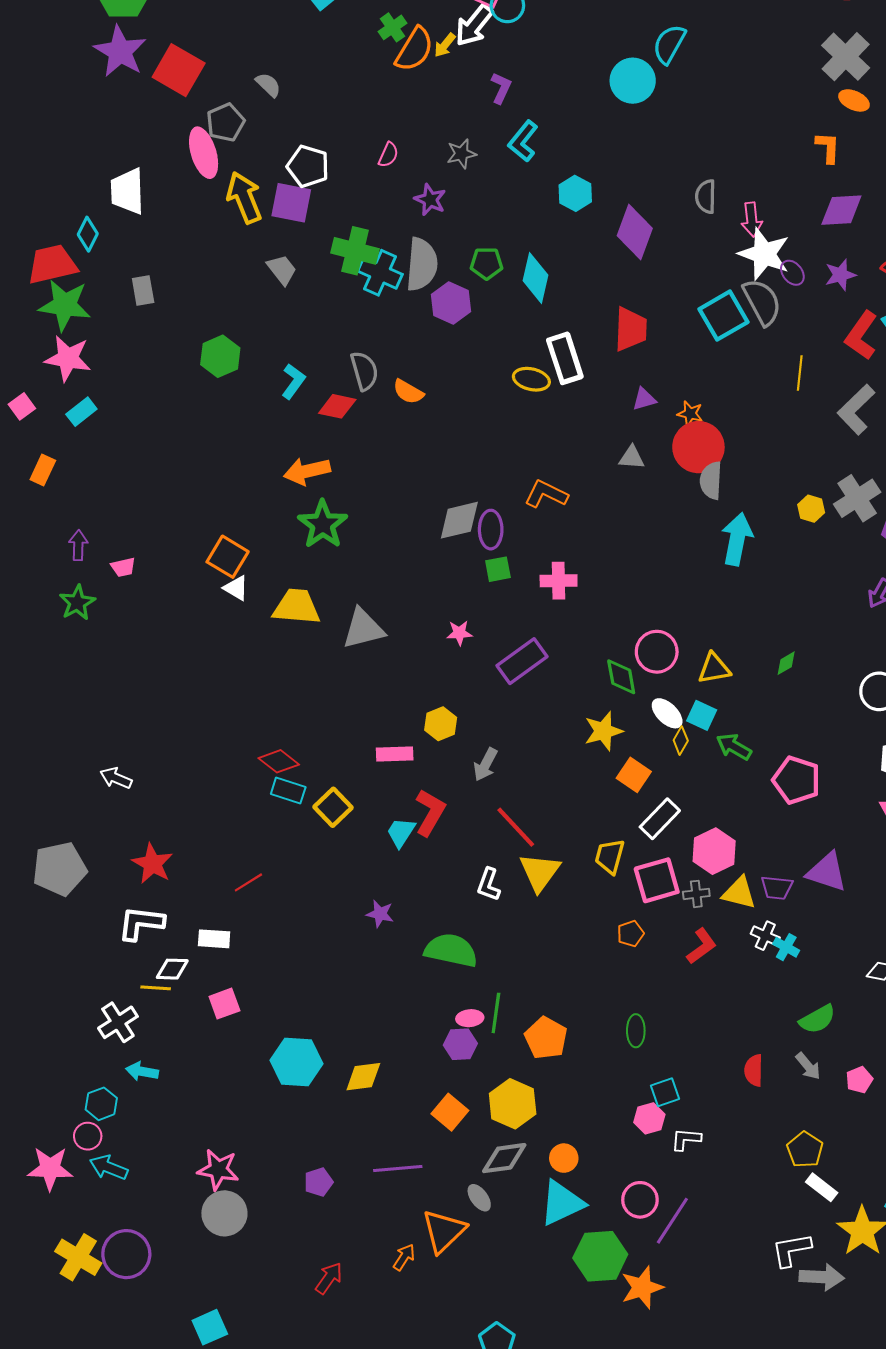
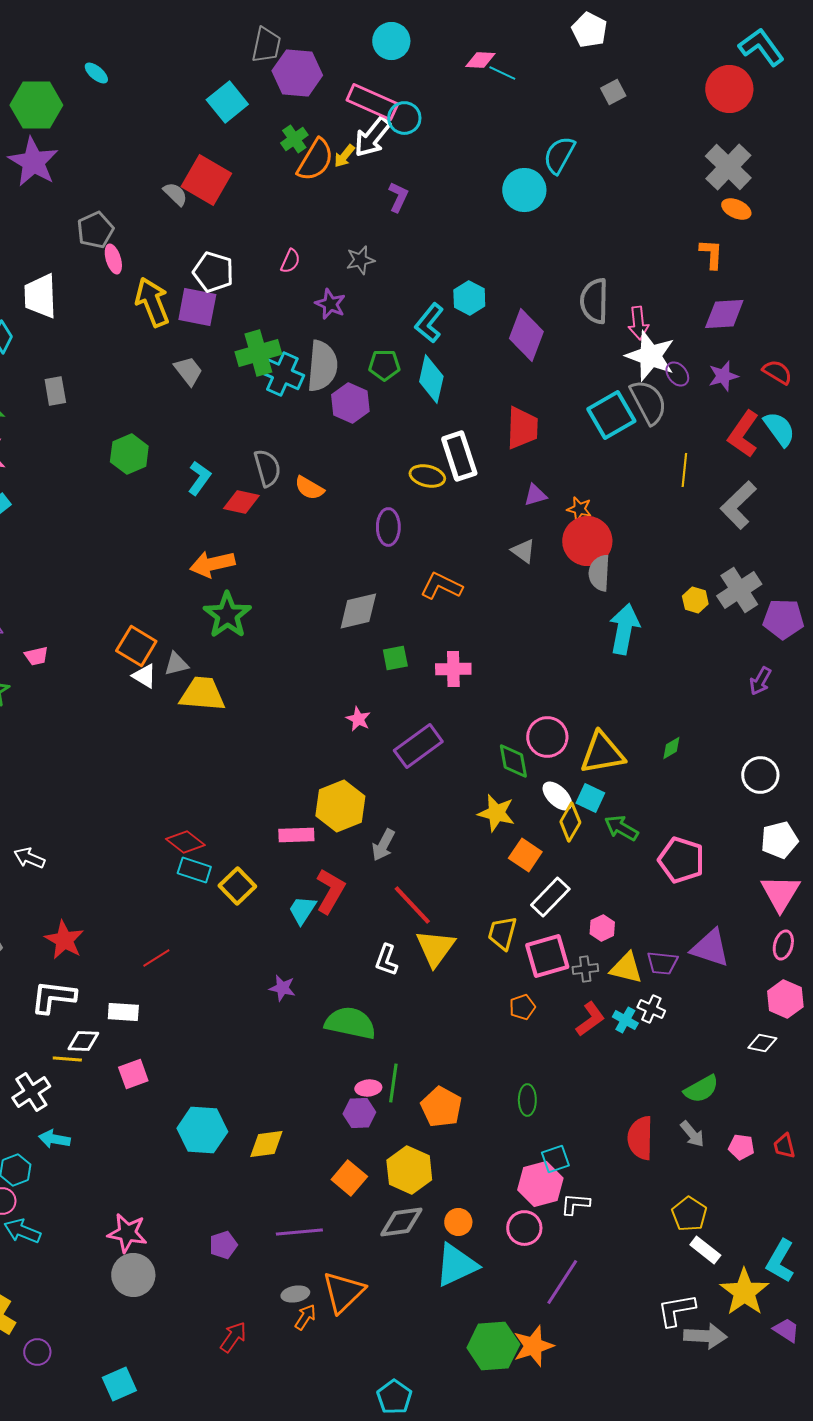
red square: (179, 70) -> (206, 180), moved
gray pentagon: (226, 122) -> (95, 230), moved
cyan L-shape: (523, 141) -> (429, 323), moved
pink ellipse: (204, 153) -> (113, 259), size x0.6
gray semicircle: (706, 197) -> (594, 301), size x1.4
green cross: (355, 251) -> (258, 353), turned -30
gray triangle: (632, 458) -> (523, 551), turned 32
purple ellipse: (491, 530) -> (388, 527), moved
gray triangle: (363, 629) -> (176, 664), moved, size x0.6
pink star: (459, 633) -> (358, 719), turned 30
yellow triangle: (714, 668) -> (602, 753), size x1.4
yellow hexagon: (441, 724) -> (340, 806), size x1.6
yellow star: (603, 731) -> (496, 813), turned 30
yellow diamond: (681, 740) -> (570, 822), size x1.4
pink hexagon: (714, 851) -> (602, 928), size x0.6
cyan cross: (786, 947) -> (625, 1020), moved
red semicircle: (754, 1070) -> (640, 1138), size x1.4
pink pentagon: (859, 1080) -> (741, 1147), turned 30
pink hexagon: (649, 1118) -> (540, 1184), size x1.5
gray ellipse: (479, 1198) -> (295, 1294), moved, turned -64
pink circle: (640, 1200) -> (524, 1228), moved
purple circle: (126, 1254) -> (37, 1352), moved, size x0.6
green hexagon: (600, 1256) -> (493, 1346), moved

